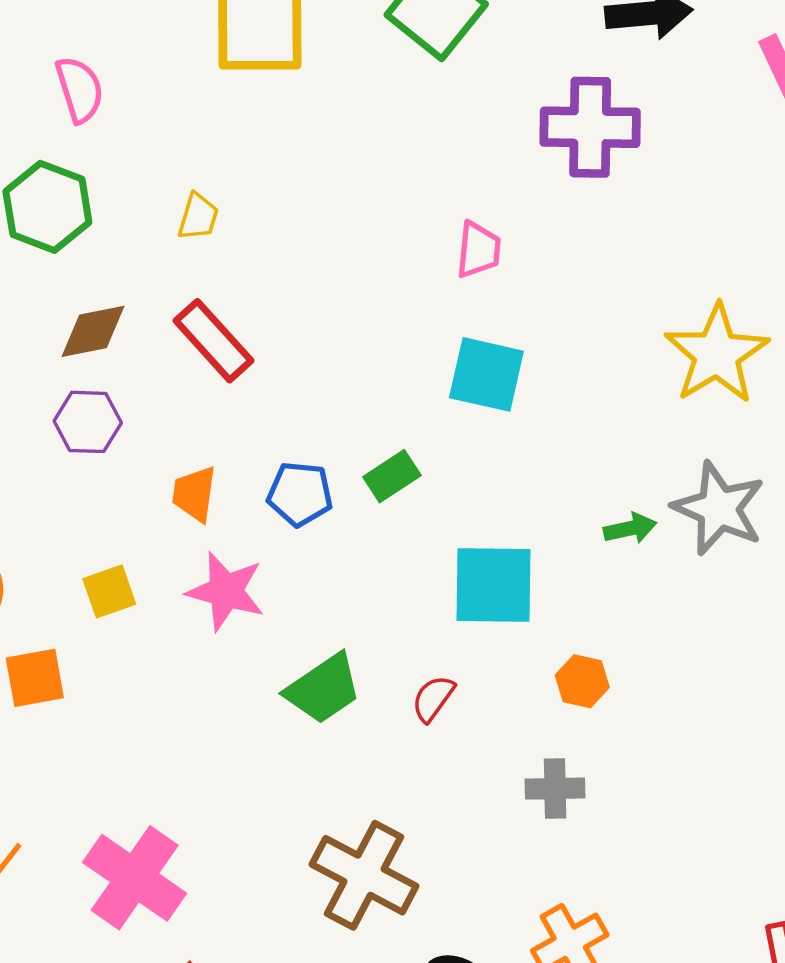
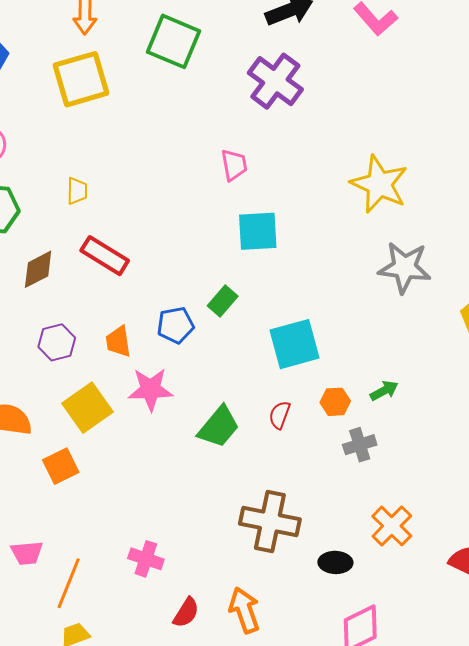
purple cross: (590, 127) -> (275, 81), turned -38
purple hexagon: (88, 422) -> (57, 342), moved
green arrow: (630, 528) -> (384, 391), moved
yellow square: (109, 591) -> (88, 408), size x1.6
orange hexagon: (582, 681) -> (335, 402), moved
pink cross: (135, 878) -> (146, 559), size x0.6

